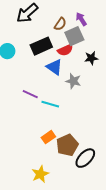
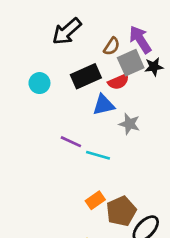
purple arrow: (81, 19) -> (140, 39), size x1.5
black star: (91, 58) -> (154, 67), moved
blue triangle: (54, 67) -> (103, 105), turned -48

